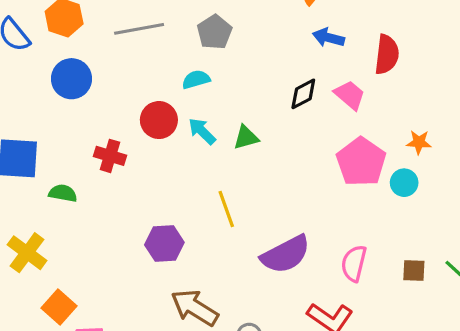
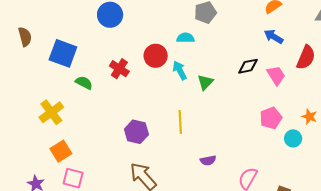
green triangle: (246, 137) -> (205, 82), turned -48
pink pentagon: (361, 162) -> (271, 118), size x0.7
purple semicircle: (286, 254) -> (208, 160), size x0.5

